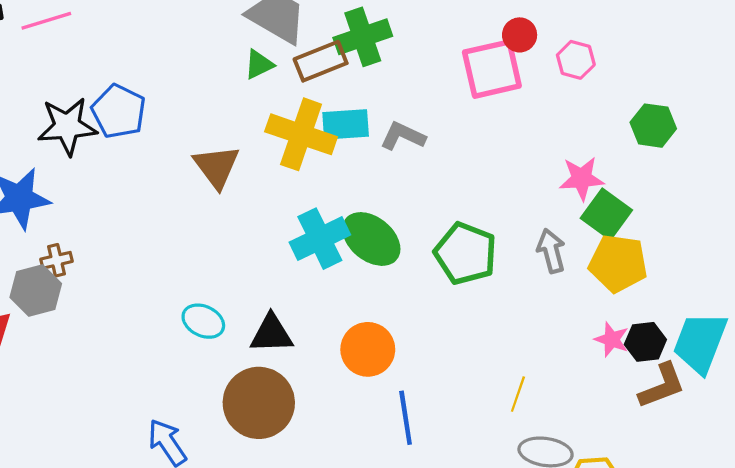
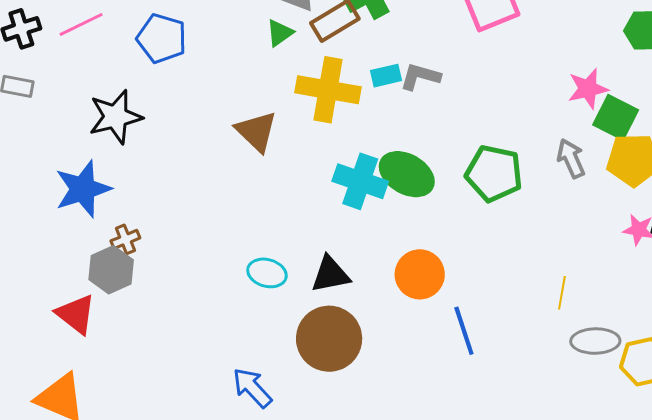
blue pentagon: (119, 111) -> (162, 38), moved
cyan rectangle: (346, 124) -> (386, 76), moved, size x0.7
cyan cross: (320, 239) -> (360, 181), turned -36

